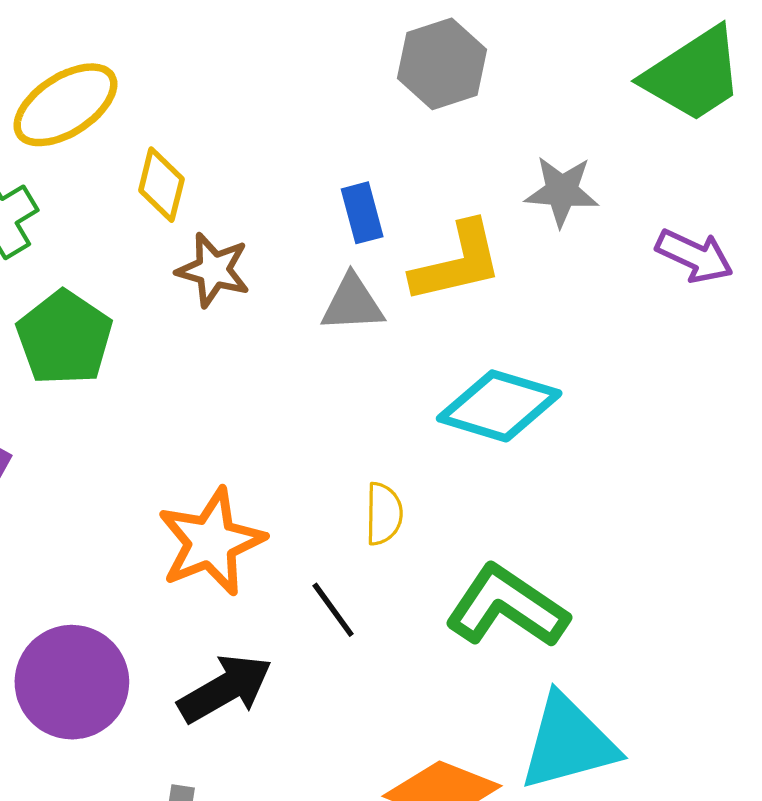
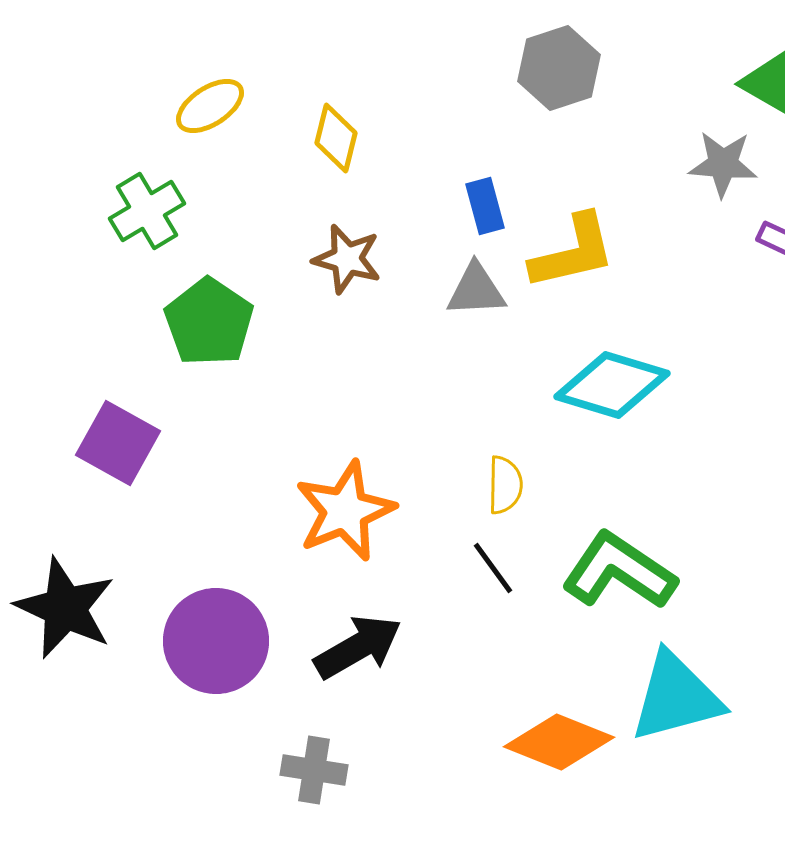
yellow ellipse: (65, 105) -> (210, 106), size x0.7
yellow diamond: (161, 185) -> (336, 138), moved
gray star: (562, 191) -> (723, 164), moved
black line: (333, 610) -> (493, 568), moved

